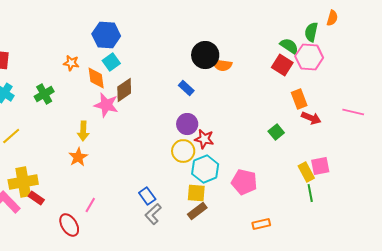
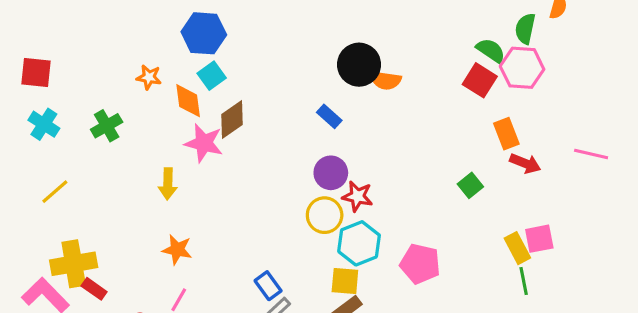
orange star: (78, 157) -> (177, 250), moved, turned -30

